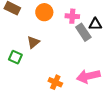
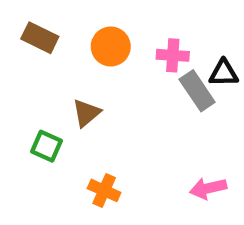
pink arrow: (88, 76) -> (208, 188), size x0.7
orange cross: (55, 82) -> (104, 190), moved

